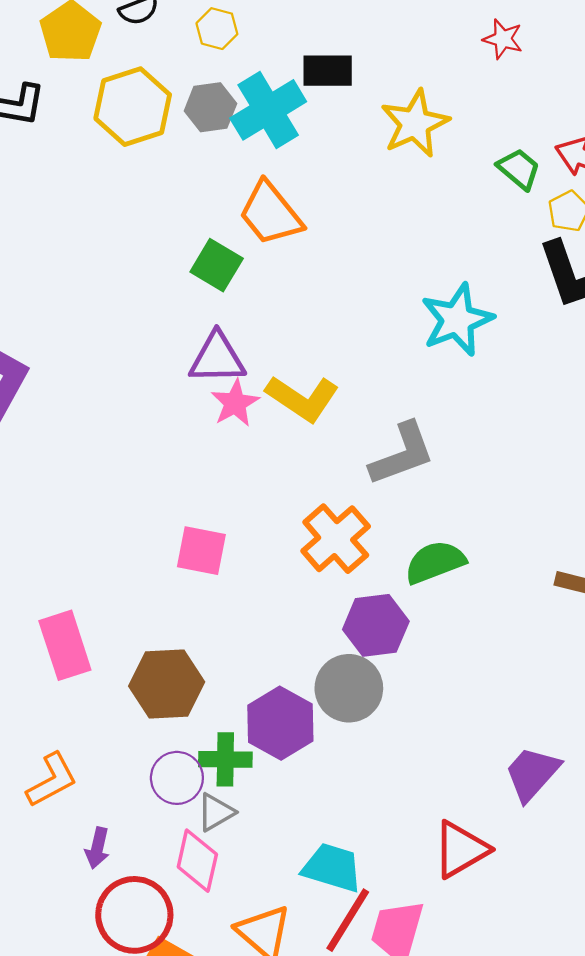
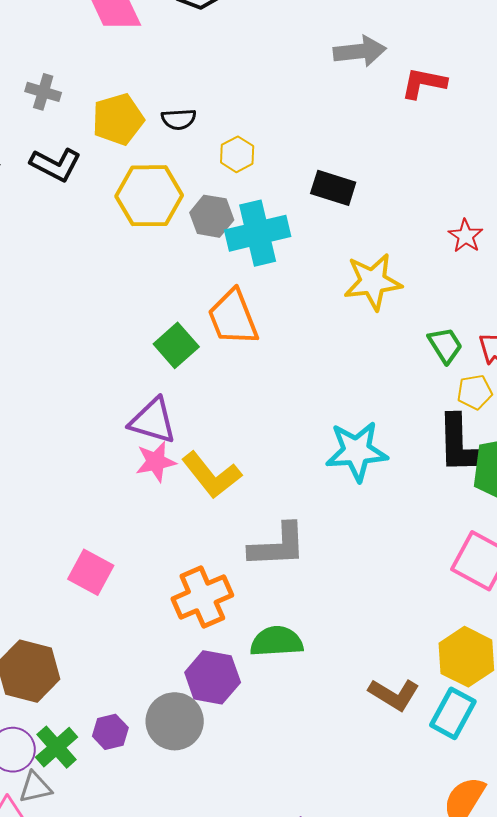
black rectangle: (328, 71) -> (333, 188), moved
purple hexagon: (280, 723) -> (110, 732), size x0.6
green cross: (225, 759) -> (57, 747), turned 30

